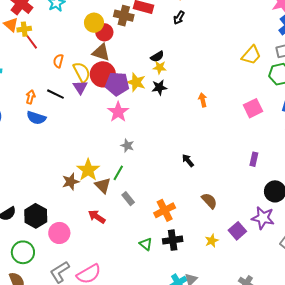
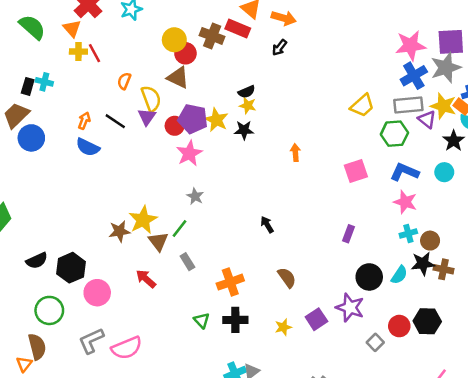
yellow cross: (24, 29) -> (78, 52), moved
red circle: (103, 74) -> (175, 126), moved, size x0.6

